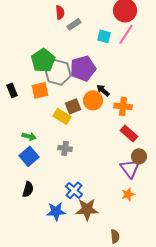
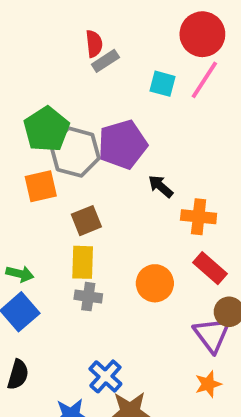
red semicircle: (60, 12) -> (94, 44), moved
orange circle: (93, 100) -> (155, 283), moved
brown square: (73, 106) -> (86, 221), moved
yellow rectangle: (62, 116) -> (83, 262), moved, turned 60

